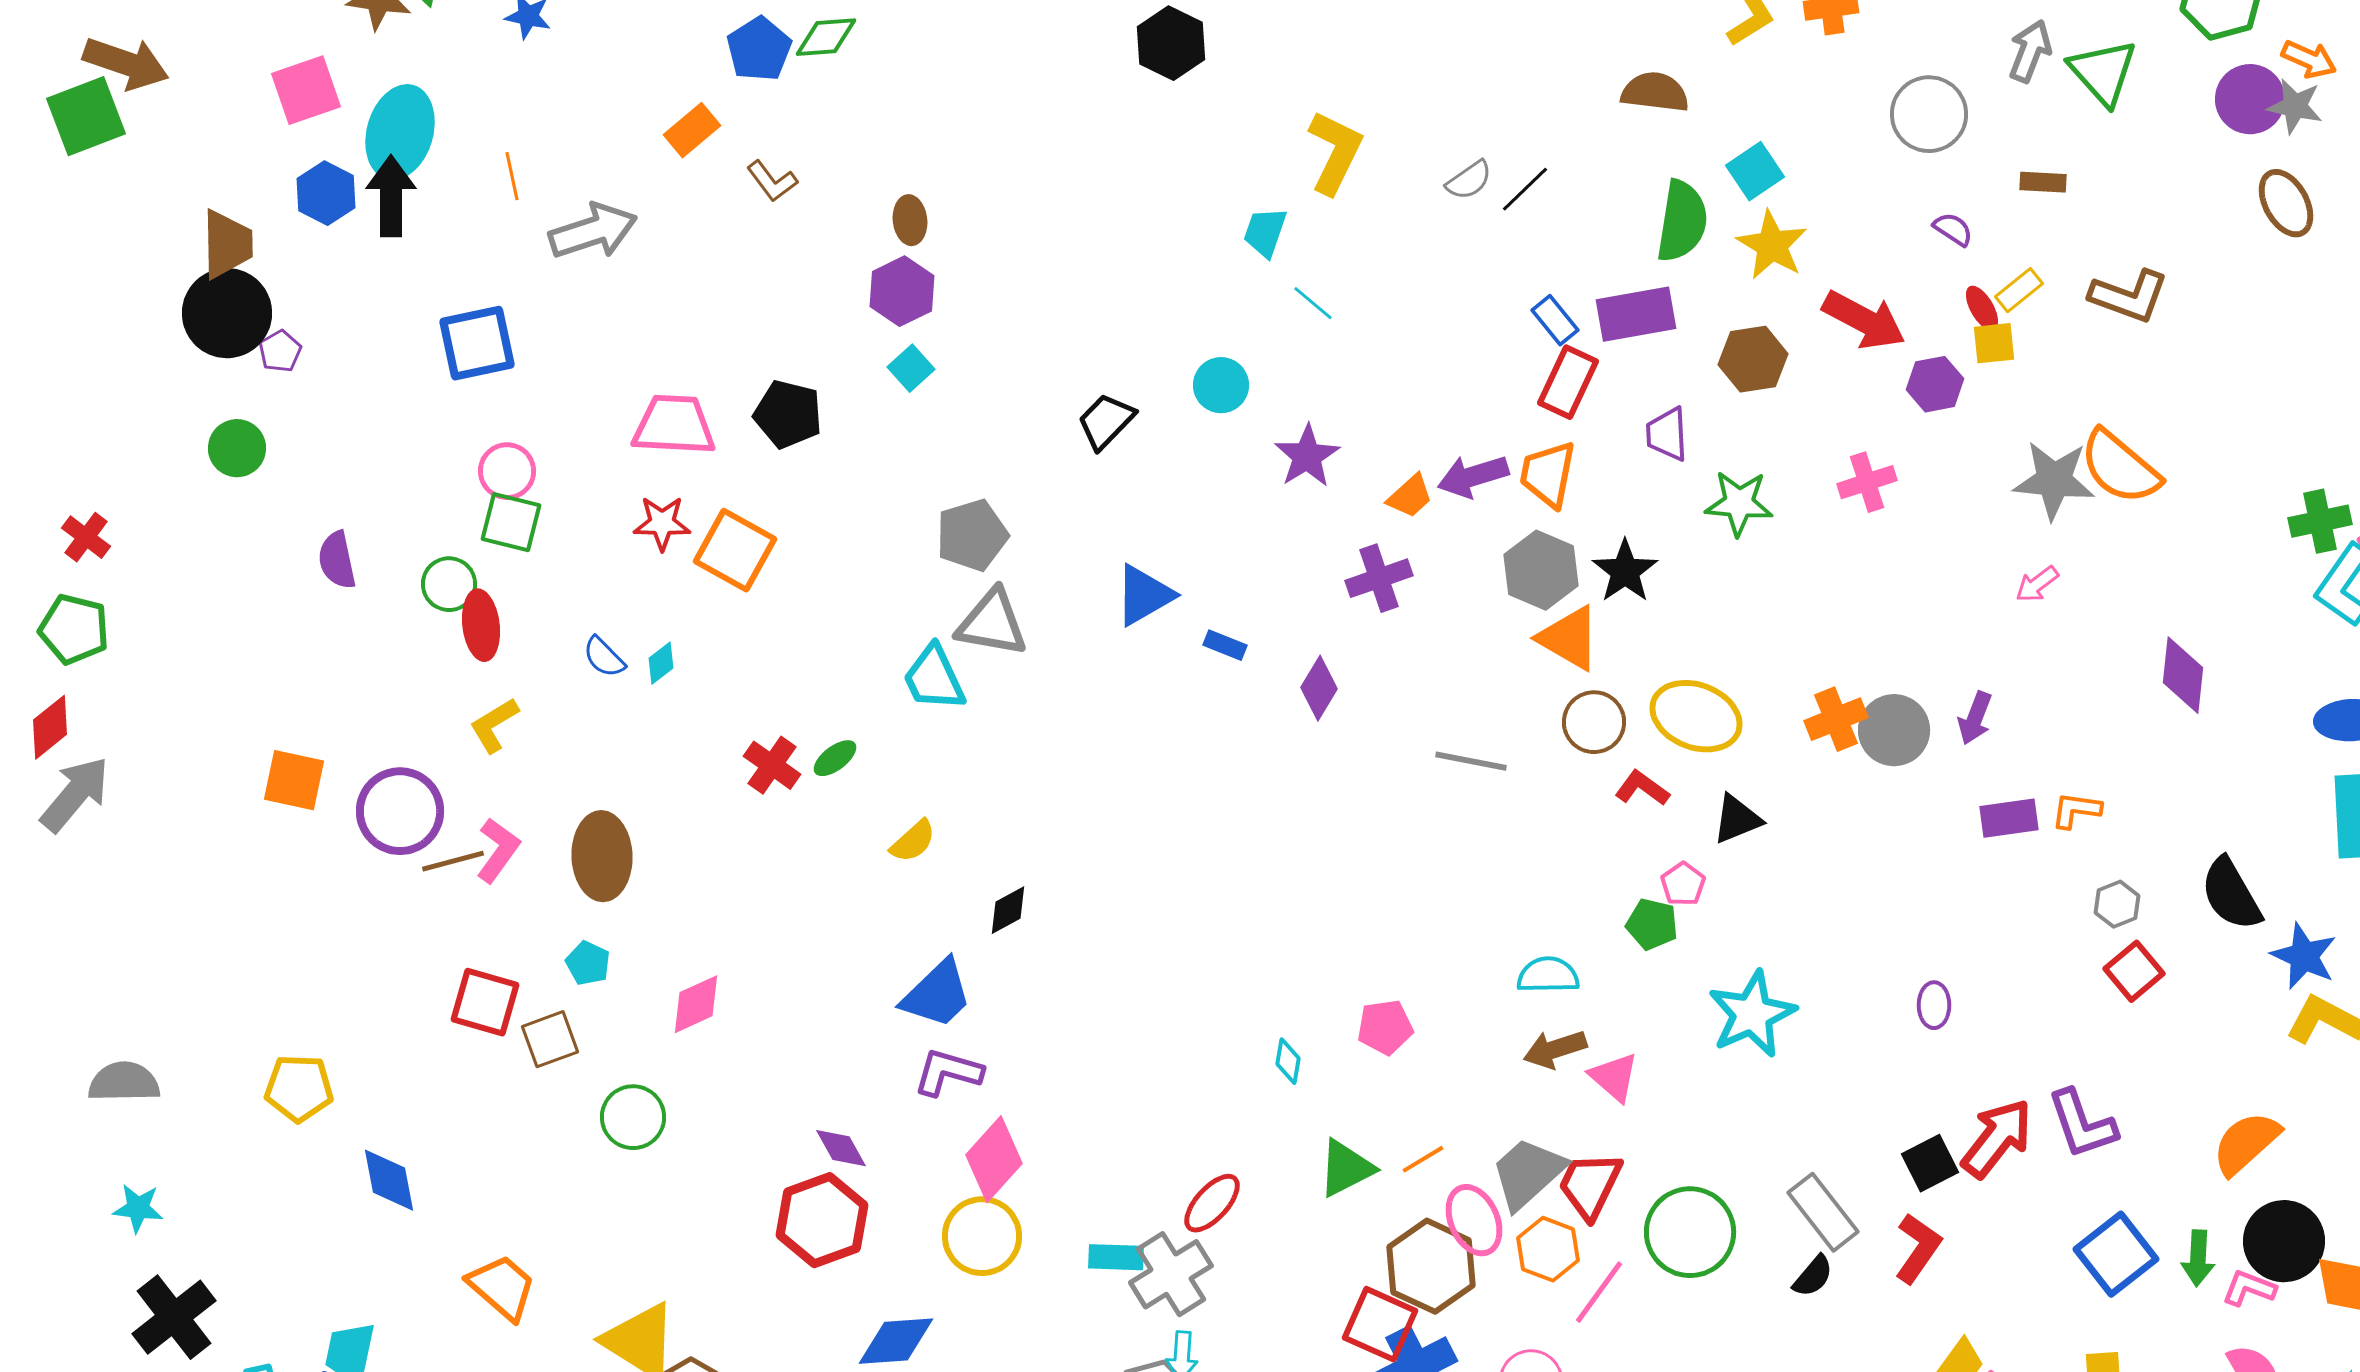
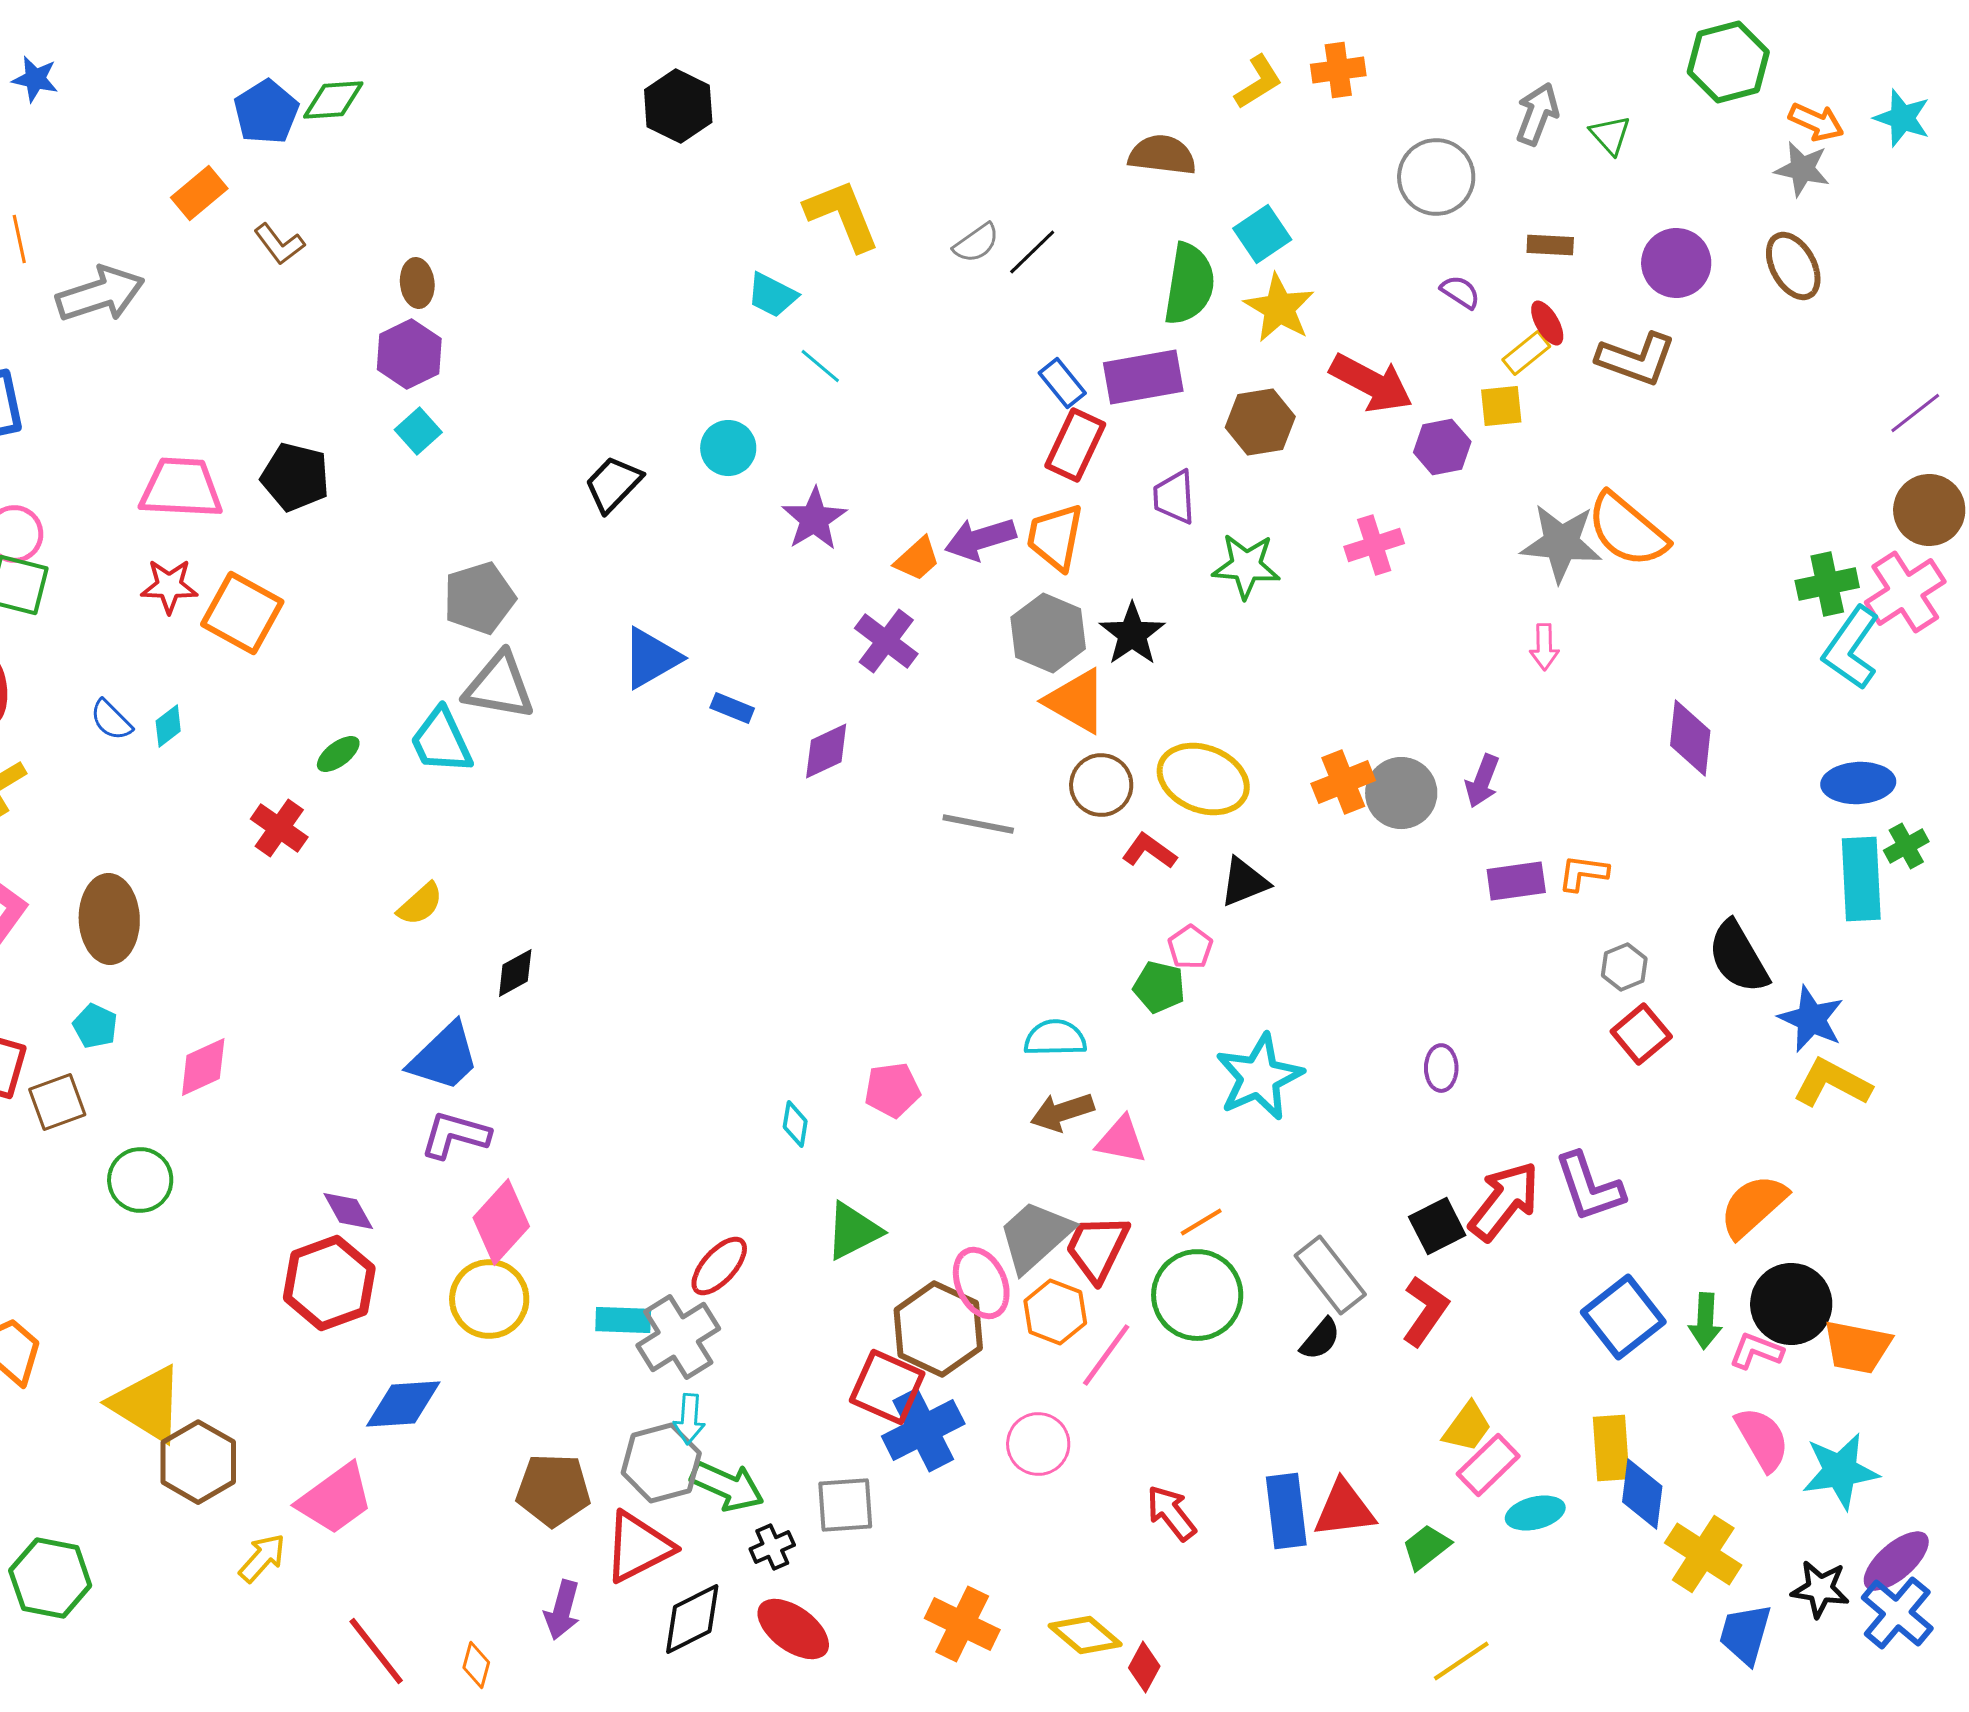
green triangle: (2103, 72) -> (1610, 135), size x0.6
purple circle: (2250, 99) -> (1676, 263), moved
yellow L-shape: (1335, 152) -> (842, 215), turned -48
cyan trapezoid: (1265, 232) -> (772, 295), turned -82
red ellipse: (1982, 308) -> (1547, 323), moved
purple cross: (1379, 578) -> (886, 641), turned -34
pink arrow: (2037, 584) -> (1544, 647), turned -54
purple diamond: (1319, 688) -> (826, 751), turned 34
green ellipse: (835, 758) -> (338, 754), moved
pink triangle: (1614, 1077) -> (1121, 1140), turned -30
orange line: (1423, 1159) -> (1201, 1222), moved

